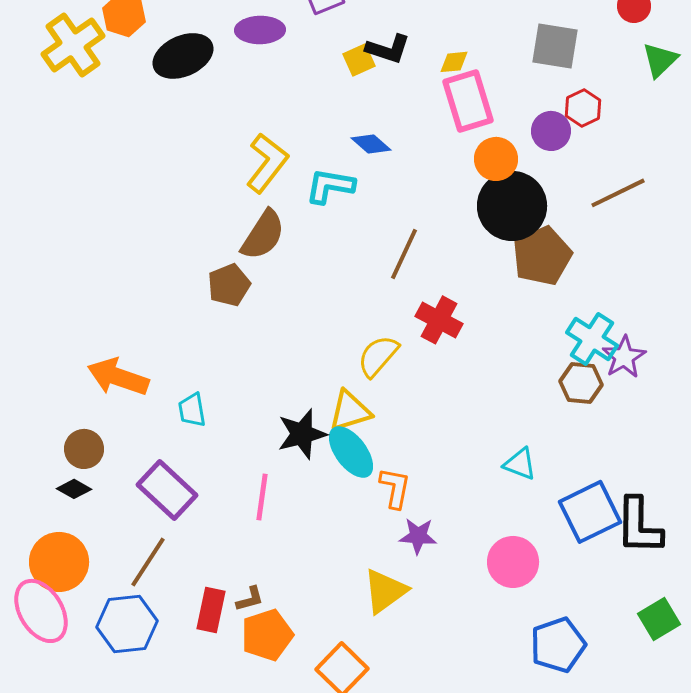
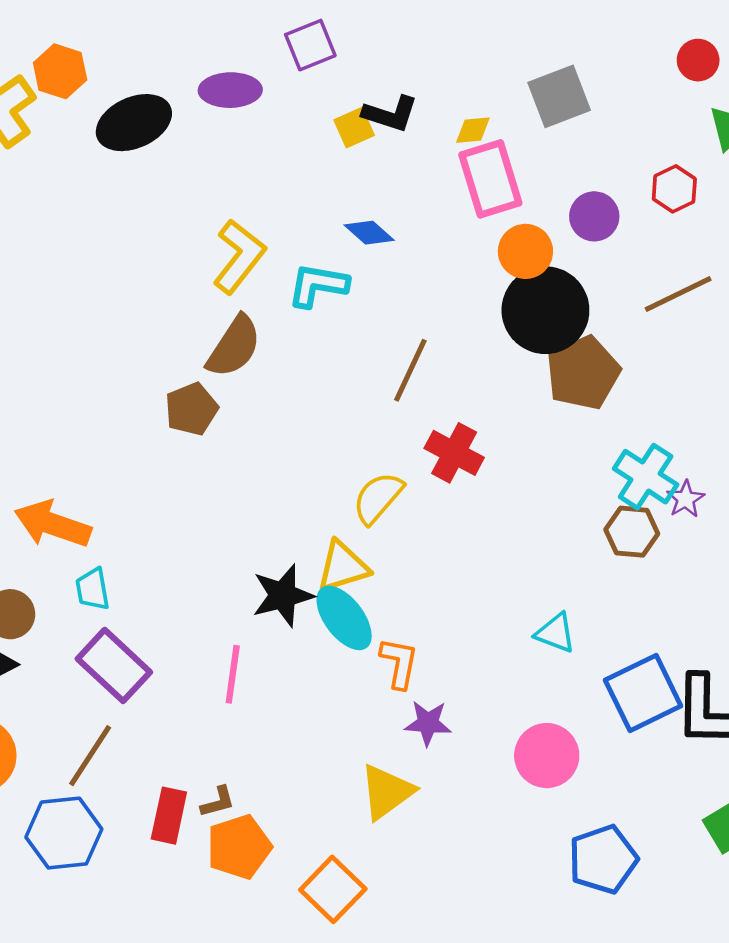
gray square: (555, 46) -> (559, 96), moved, turned -30
red hexagon: (583, 108) -> (674, 189), moved
purple star: (624, 357) -> (686, 499), size x0.7
cyan trapezoid: (192, 410) -> (93, 589), moved

